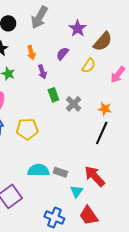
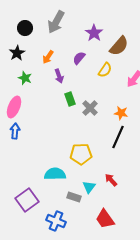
orange arrow: (31, 53) -> (48, 57), turned 48
yellow pentagon: (27, 129) -> (81, 154), moved
gray rectangle: (60, 172) -> (74, 197), moved
red arrow: (95, 176) -> (111, 180), size x0.6
cyan triangle: (77, 191) -> (89, 187), moved
blue cross: (54, 218) -> (56, 221), moved

